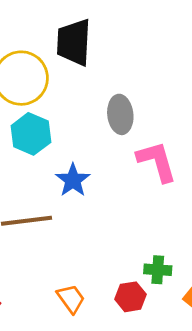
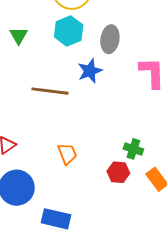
gray ellipse: (120, 114) -> (110, 39), moved
red hexagon: (131, 297) -> (118, 172), moved

